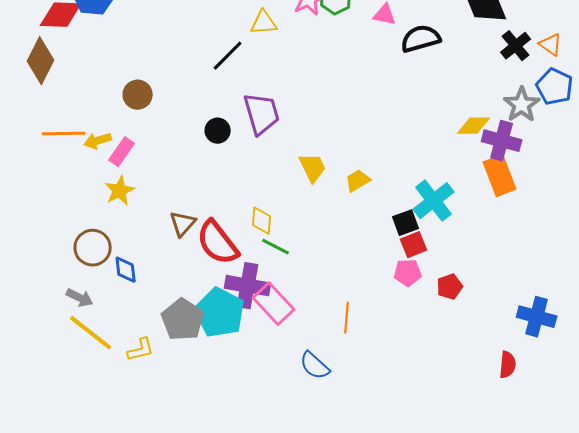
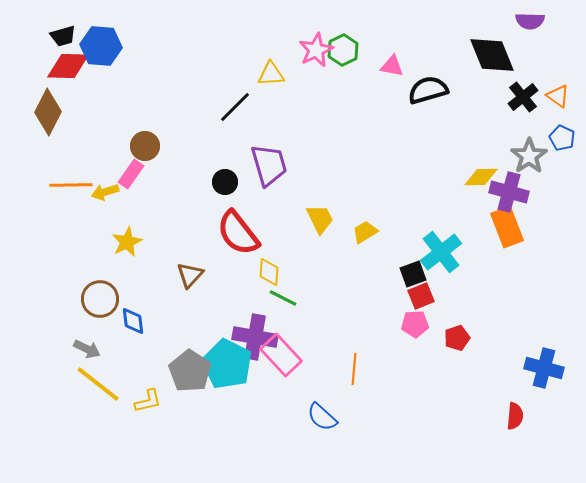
blue pentagon: (555, 87) -> (562, 138), size x0.7
pink rectangle: (122, 152) -> (131, 174), moved
red semicircle: (218, 243) -> (238, 233), moved

